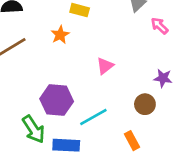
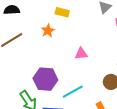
pink triangle: (105, 66) -> (81, 54), turned 32

